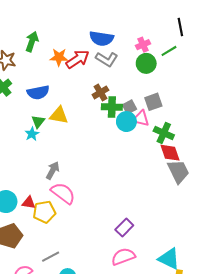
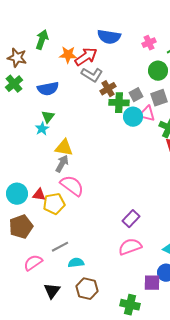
gray L-shape: (107, 59) -> (92, 75), moved
green circle: (146, 63) -> (158, 71), moved
gray square: (130, 107) -> (136, 95), moved
yellow triangle: (59, 115) -> (64, 148), moved

